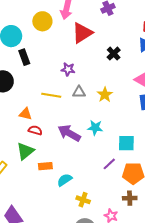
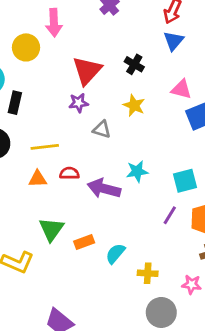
red triangle: (82, 33) -> (87, 71), moved
black rectangle: (24, 57) -> (15, 103), turned 49
gray triangle: (79, 92) -> (102, 129), turned 32
yellow line: (51, 95) -> (45, 147), moved
yellow star: (105, 95) -> (134, 105), moved
red semicircle: (35, 130) -> (69, 173), moved

